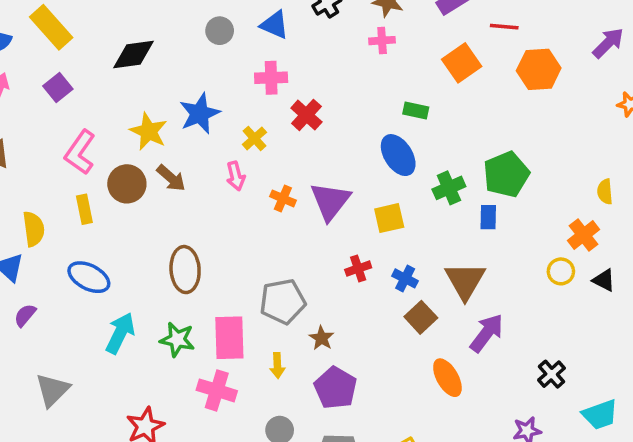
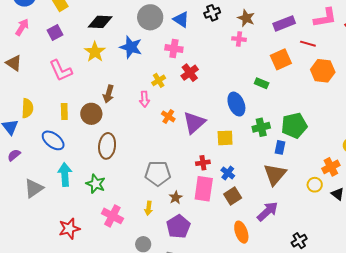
gray circle: (220, 31) -> (150, 17), size x1.6
green rectangle: (416, 111) -> (262, 83), moved
blue star: (200, 114) -> (131, 47), moved, turned 30
yellow star: (149, 131) -> (95, 52), moved
pink L-shape: (80, 152) -> (61, 70), turned -70
brown arrow: (171, 178) -> (109, 94), turned 54
brown circle: (127, 184) -> (91, 114), moved
yellow rectangle: (84, 209) -> (64, 112), moved
brown triangle: (465, 281) -> (275, 174), moved
cyan arrow: (120, 333) -> (65, 175), turned -40
pink rectangle: (229, 338) -> (204, 189), moved
gray triangle: (52, 390) -> (34, 188), moved

